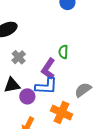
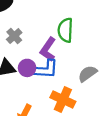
green semicircle: (63, 52) -> (65, 30), size x1.5
purple circle: (27, 96) -> (27, 68), moved

